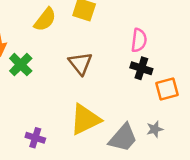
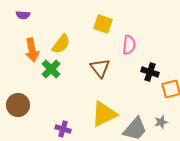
yellow semicircle: (45, 20) -> (61, 44), moved
pink semicircle: (139, 40) -> (129, 45), moved

